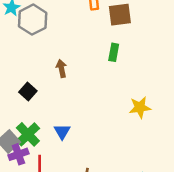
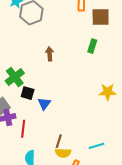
black square: (28, 91) -> (28, 93), moved, turned -32
green cross: (28, 134) -> (15, 77), moved

